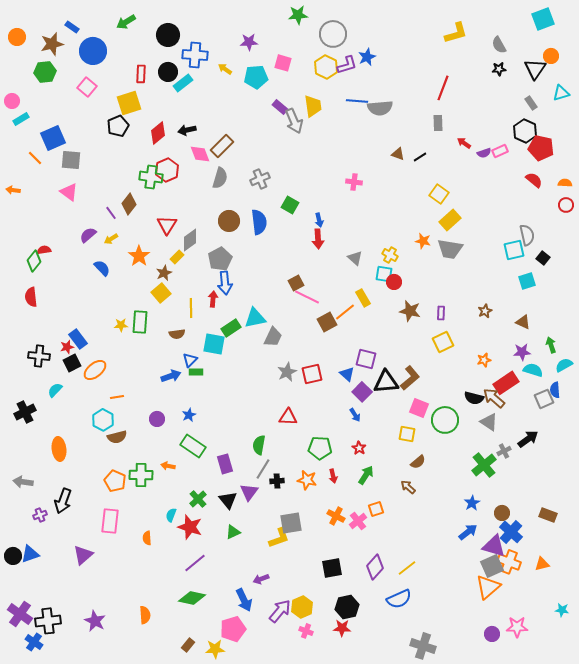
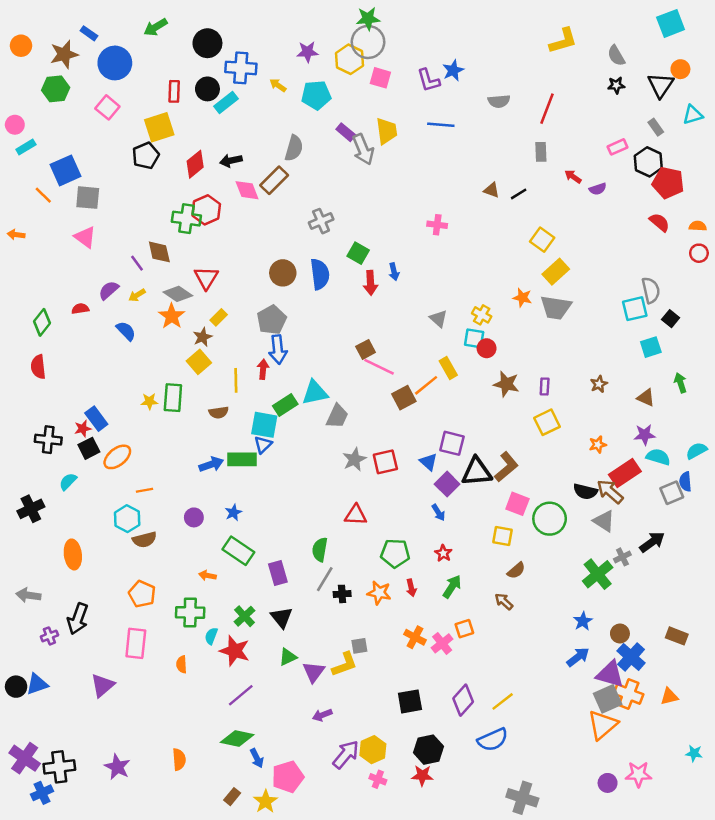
gray circle: (333, 34) -> (368, 42), moved
pink square: (283, 63) -> (380, 78), moved
purple L-shape: (347, 65) -> (429, 80), turned 90
yellow hexagon: (326, 67) -> (349, 59), moved
gray semicircle: (380, 108) -> (499, 101), moved, size x0.7
pink rectangle: (500, 151) -> (617, 147), moved
gray semicircle: (220, 178) -> (294, 148), moved
brown diamond: (129, 204) -> (159, 252), turned -50
red arrow: (318, 239) -> (370, 283), moved
gray diamond: (190, 240) -> (178, 294), moved, turned 70
red semicircle: (44, 250) -> (80, 309), moved
green arrow: (551, 345) -> (680, 383), moved
blue triangle: (190, 360) -> (263, 445), moved
green rectangle: (196, 372) -> (242, 459), size x1.6
green cross: (141, 475) -> (190, 613), moved
purple triangle: (249, 492) -> (314, 672), moved
gray square: (291, 523) -> (359, 646), size x0.6
blue arrow: (244, 600) -> (257, 758), moved, size x0.7
blue cross: (34, 642) -> (42, 793), turned 30
yellow star: (215, 649) -> (265, 801), turned -30

